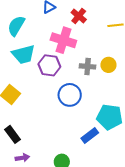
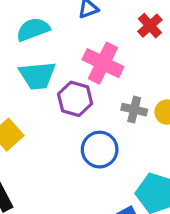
red cross: (79, 16) -> (150, 26), moved
cyan semicircle: (16, 26) -> (33, 29), turned 30

